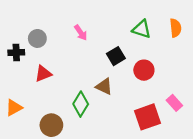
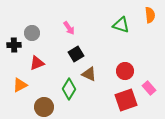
orange semicircle: (176, 28) -> (150, 15), moved
black square: (116, 56) -> (76, 54), moved
red circle: (144, 70) -> (125, 71), moved
orange triangle: (14, 108) -> (20, 85), moved

